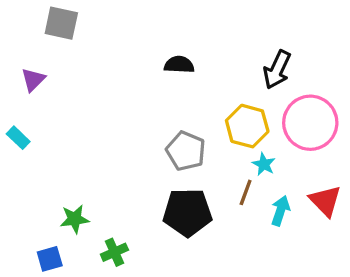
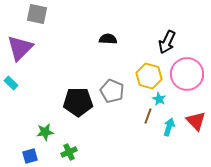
purple triangle: (33, 80) -> (20, 48), size x1.8
black pentagon: (187, 212) -> (78, 102), moved

